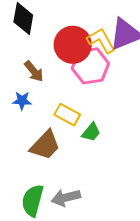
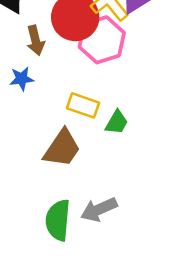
brown arrow: (34, 71) -> (36, 40), moved, turned 35
blue star: (22, 101) -> (22, 79), moved

